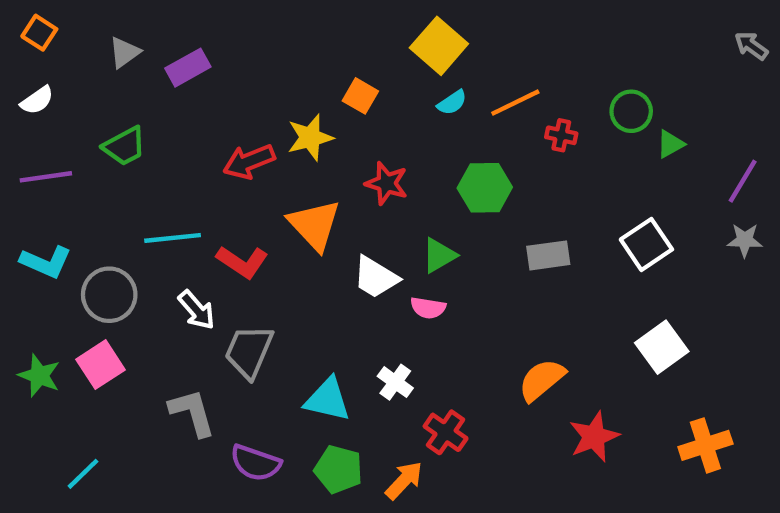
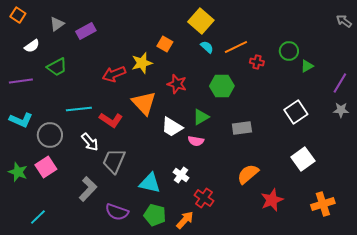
white semicircle: (37, 100) -> (32, 46), moved
cyan semicircle: (452, 103) -> (207, 47), turned -104
gray rectangle: (548, 255) -> (242, 128), moved
gray L-shape: (192, 413) -> (88, 189), turned 60

